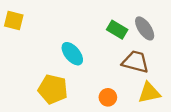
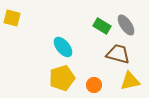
yellow pentagon: (53, 89) -> (62, 78), moved, turned -30

